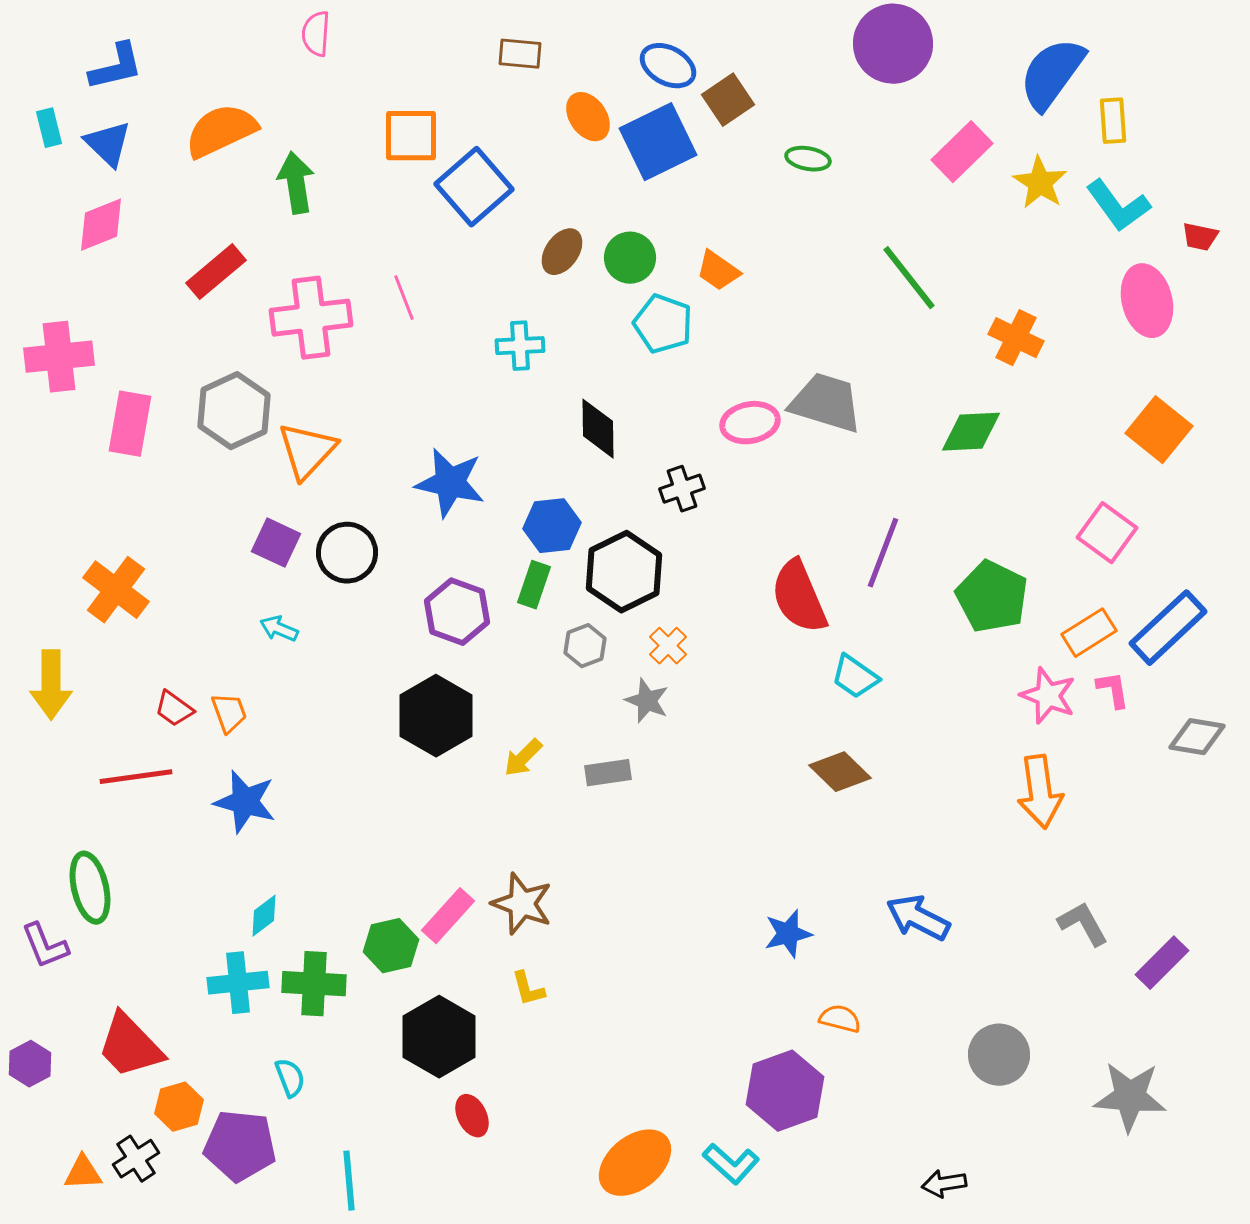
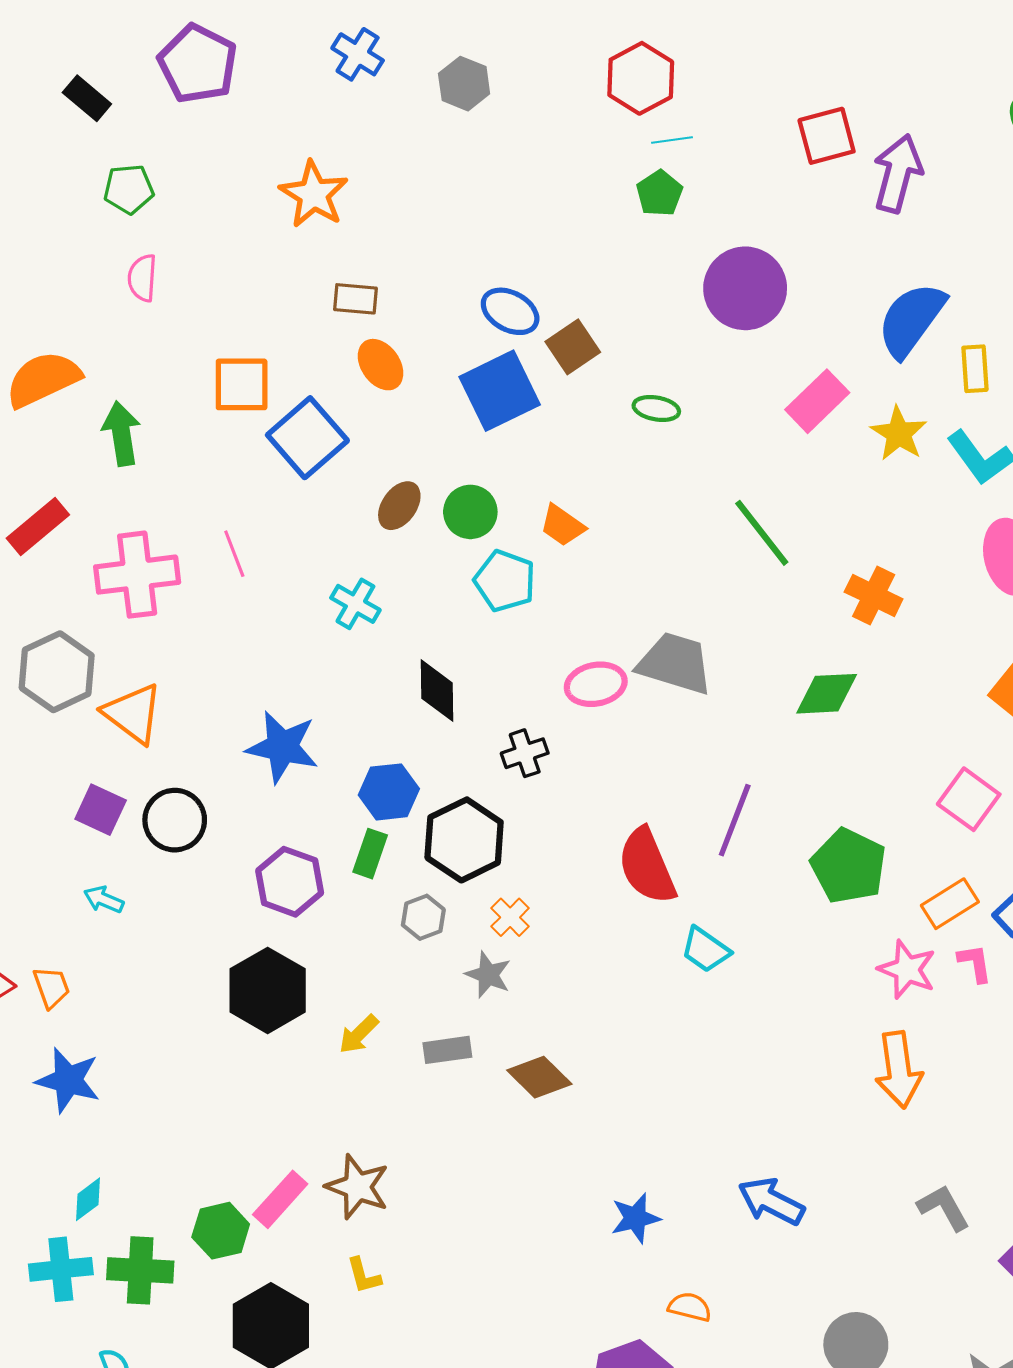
orange ellipse: (588, 117) -> (381, 365), moved
cyan cross: (520, 346) -> (355, 604), turned 33
orange triangle: (307, 451) -> (133, 714), turned -36
brown diamond: (840, 772) -> (539, 1077), moved

